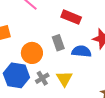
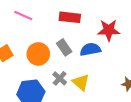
orange circle: (32, 53) -> (38, 54), moved
gray cross: (42, 78) -> (60, 78), moved

